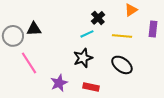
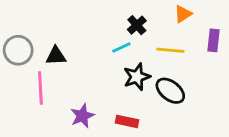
black triangle: (34, 29) -> (56, 56), moved
black star: (83, 58) -> (137, 77), moved
pink line: (29, 63) -> (40, 88), turned 30

